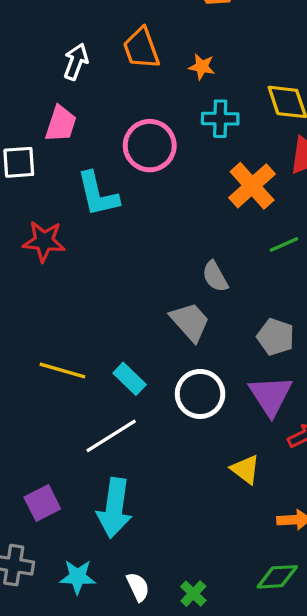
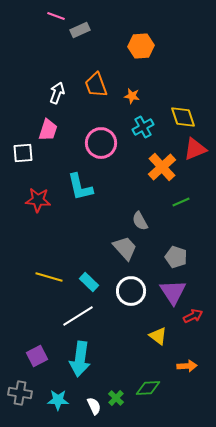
cyan cross: (220, 119) -> (143, 127), turned -30
cyan L-shape: (98, 194) -> (80, 187), moved
green diamond: (277, 577) -> (148, 388), moved
green cross: (193, 594) -> (116, 398), moved

